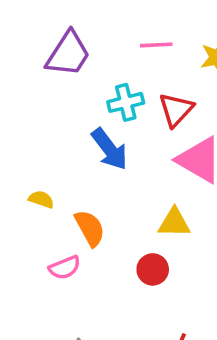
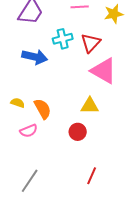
blue arrow: (110, 149) -> (35, 57), moved, turned -40
yellow semicircle: (41, 199) -> (18, 103), moved

